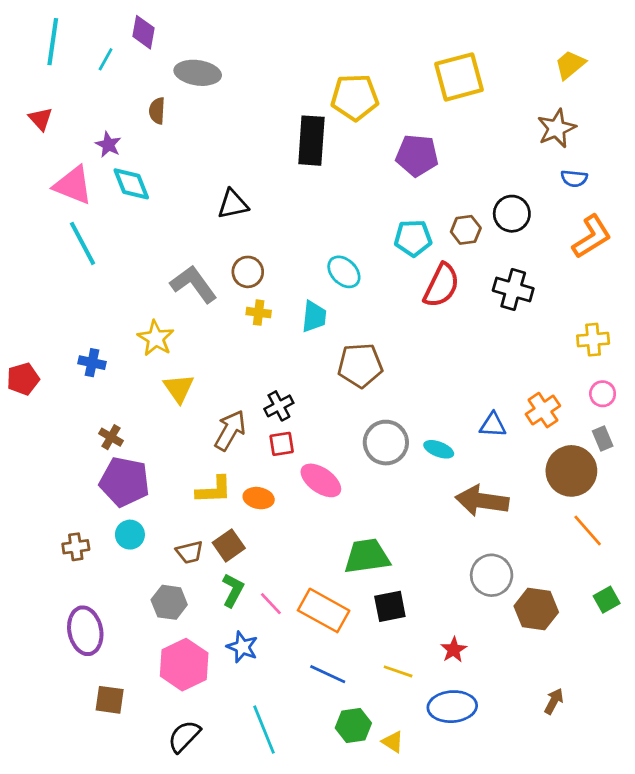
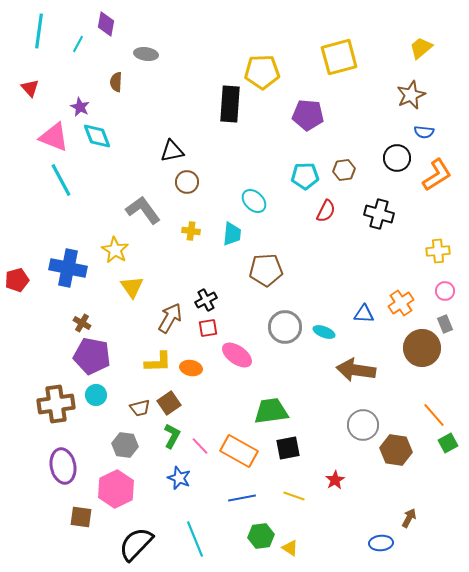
gray ellipse: (198, 73) -> (146, 54), size x0.7
black circle: (512, 214) -> (397, 158), moved
brown circle: (248, 272) -> (187, 182), moved
red semicircle: (441, 285) -> (326, 211), size x0.7
blue cross: (92, 363) -> (68, 268), size x1.8
orange line: (588, 531) -> (434, 415), moved
brown cross: (76, 547) -> (56, 404), size x1.8
pink hexagon: (184, 665) -> (116, 489), moved
blue line: (328, 674) -> (242, 498), turned -36
blue ellipse: (452, 707) -> (381, 543), moved, size x0.7
black semicircle: (184, 736) -> (136, 544), size x1.4

